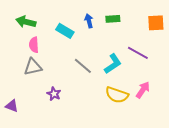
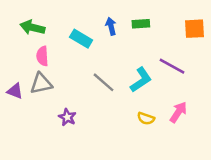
yellow semicircle: (117, 95) -> (146, 118), size x0.6
purple triangle: (12, 106) -> (15, 91), moved

